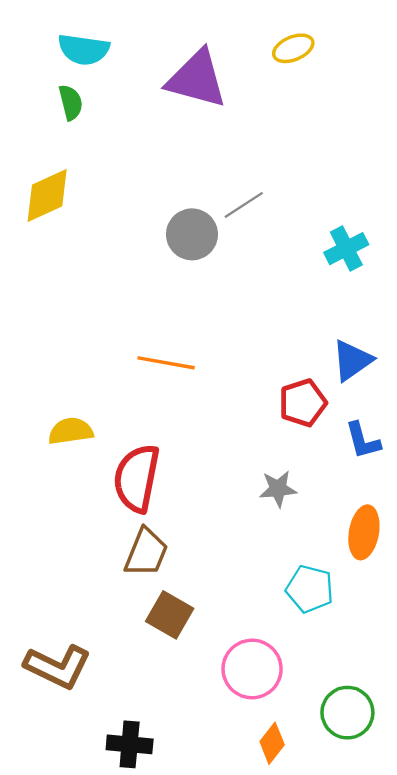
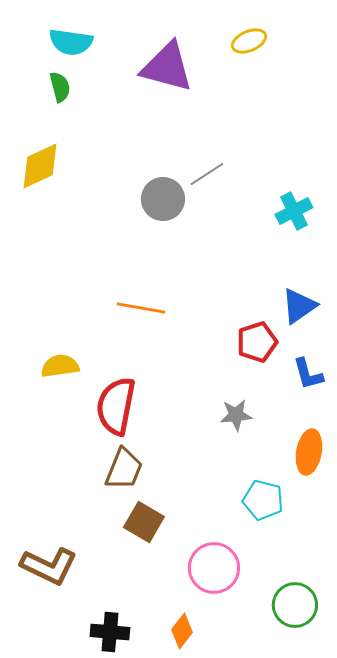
orange diamond: (272, 743) -> (182, 631), moved

